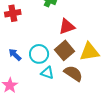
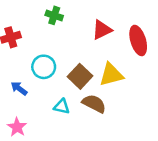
red triangle: (67, 27) -> (102, 30), moved
cyan circle: (39, 54) -> (44, 67), moved

